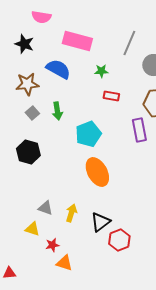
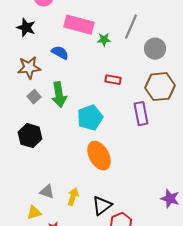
blue semicircle: (58, 69) -> (60, 53), size x0.7
green star: (101, 71) -> (104, 40), moved
green arrow: (57, 111) -> (59, 95), size x1.4
yellow triangle: (32, 229) -> (34, 213), turned -35

